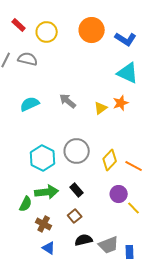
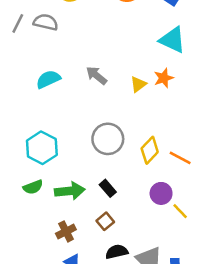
cyan hexagon: (43, 158) -> (42, 148), moved
green semicircle: (26, 204) -> (33, 187), moved, turned 42
brown cross: (44, 224) -> (66, 231), turned 35

